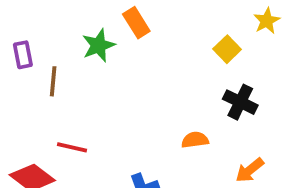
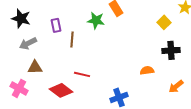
green star: (98, 45) -> (96, 20), turned 30
black cross: (240, 102) -> (171, 50), turned -30

